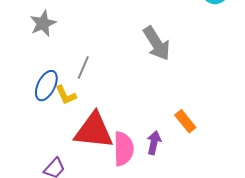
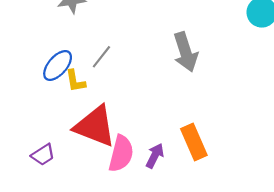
orange rectangle: (185, 121) -> (194, 142), size x1.4

